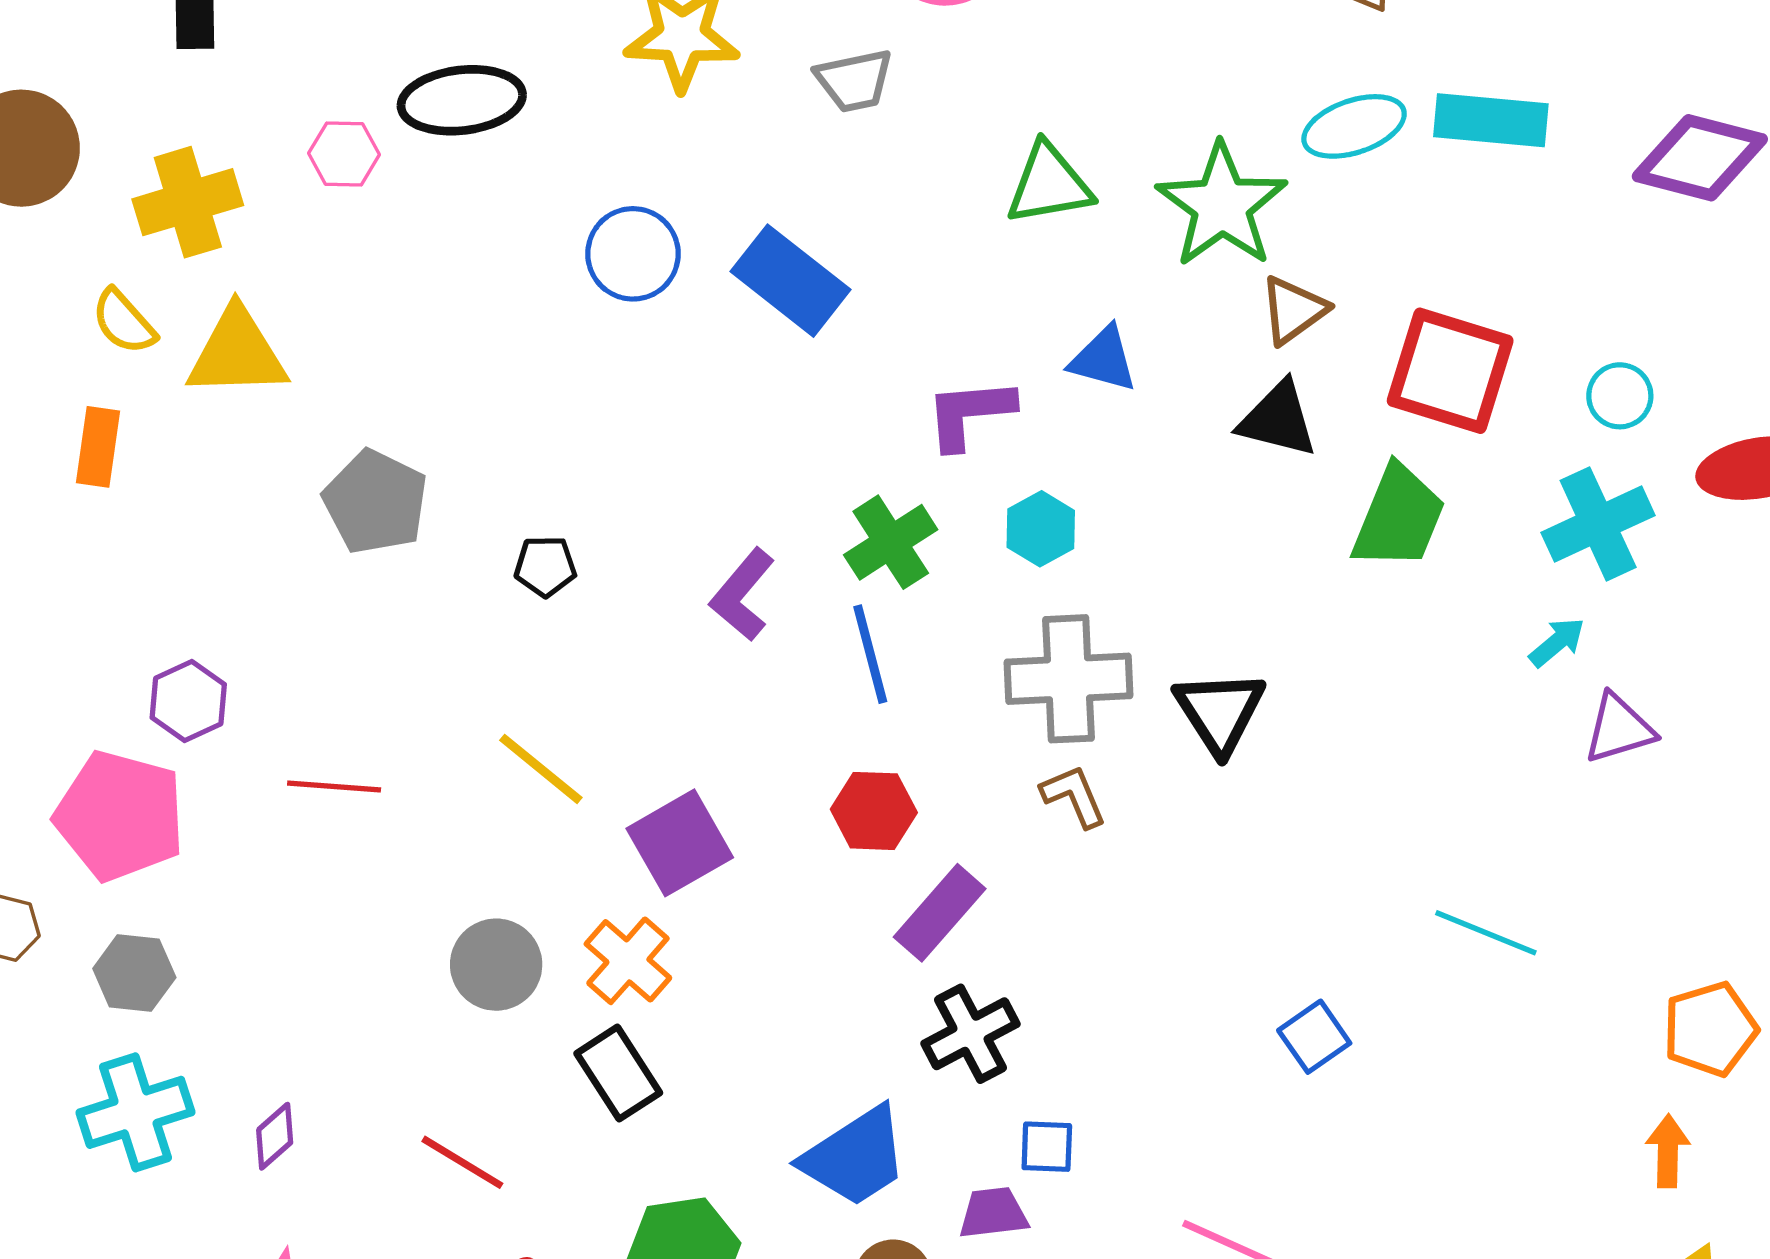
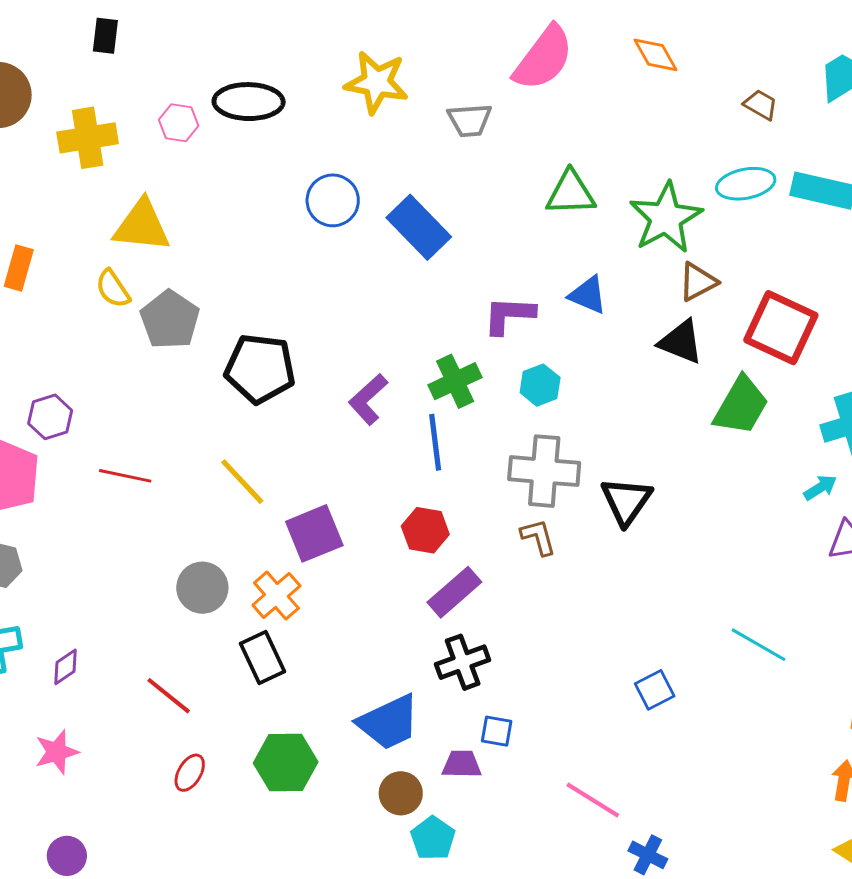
yellow semicircle: (124, 322) -> (113, 289), moved
yellow triangle: (237, 353) -> (142, 226), moved
black pentagon: (545, 566) -> (260, 369), size x2.0

